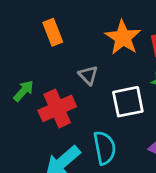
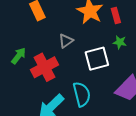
gray triangle: (88, 75) -> (66, 41), turned 42

